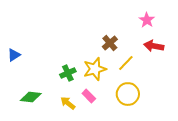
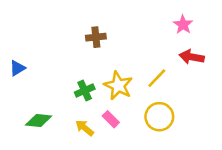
brown cross: (110, 43) -> (96, 37), moved, turned 35
yellow star: (95, 69) -> (118, 86), turned -30

